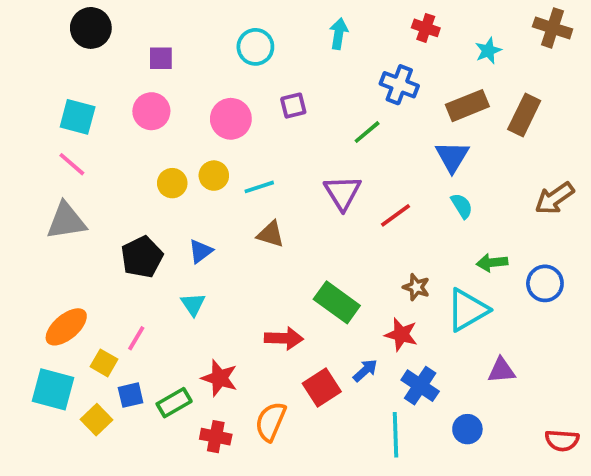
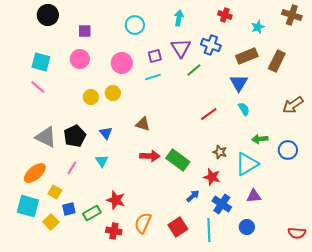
cyan line: (259, 187) -> (153, 77), moved
purple triangle: (343, 193) -> (181, 48), moved
gray triangle: (66, 221) -> (46, 137), moved, turned 35
blue triangle: (201, 251) -> (106, 133), turned -32
pink line: (136, 338) -> (72, 168), moved
red arrow: (284, 338) -> (150, 156), moved
purple triangle: (501, 370) -> (254, 196), moved
red square: (322, 387) -> (178, 227), moved

